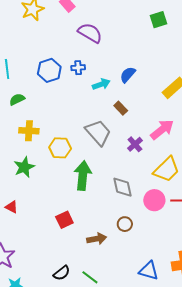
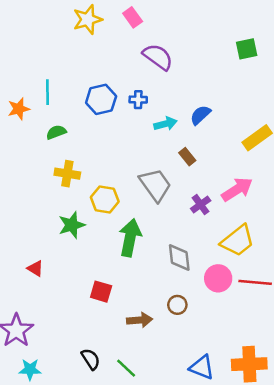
green star: (24, 167) -> (72, 225), moved
red square: (64, 220) -> (101, 292), turned 36
black semicircle: (62, 273) -> (91, 359), turned -90

